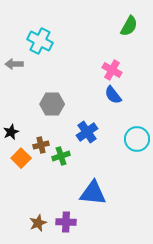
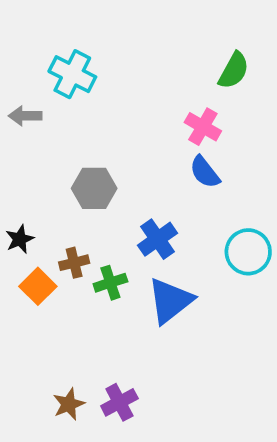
green semicircle: (129, 26) -> (234, 71), moved
blue triangle: (93, 193) -> (170, 301), moved, turned -44
purple cross: (66, 222) -> (119, 402), turned -30

